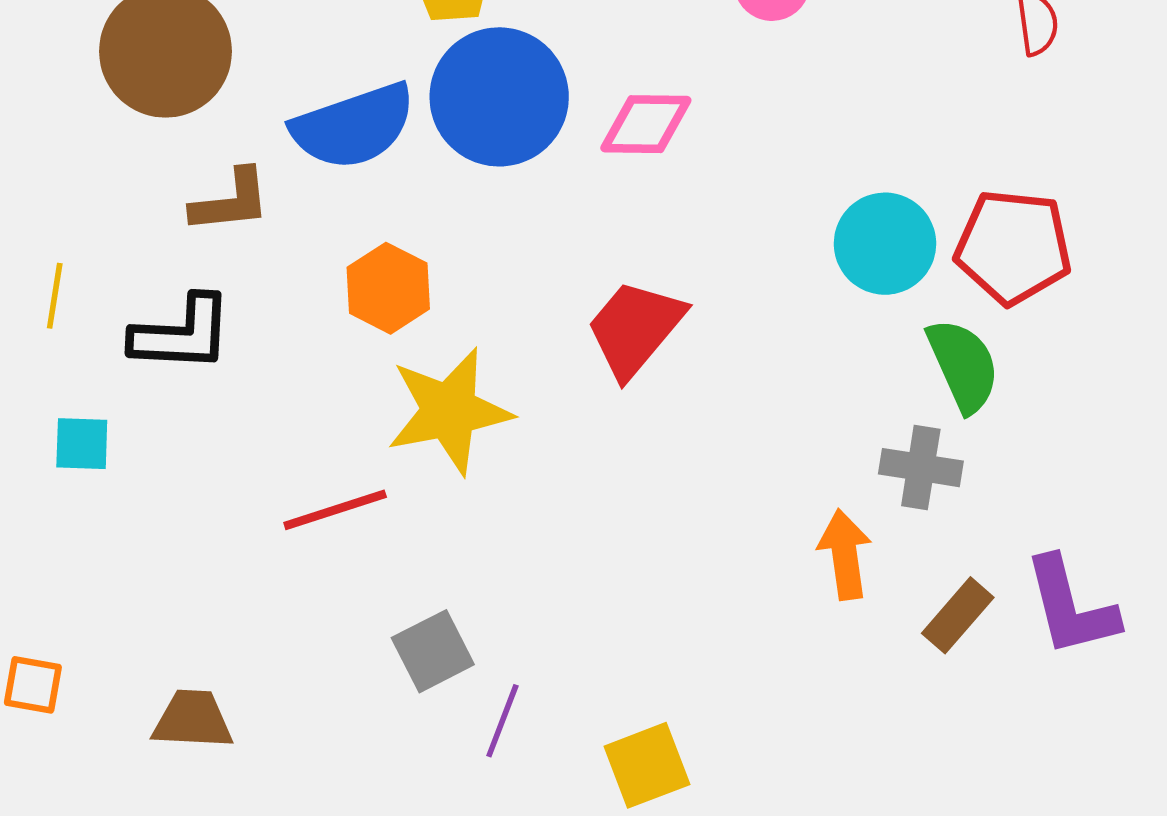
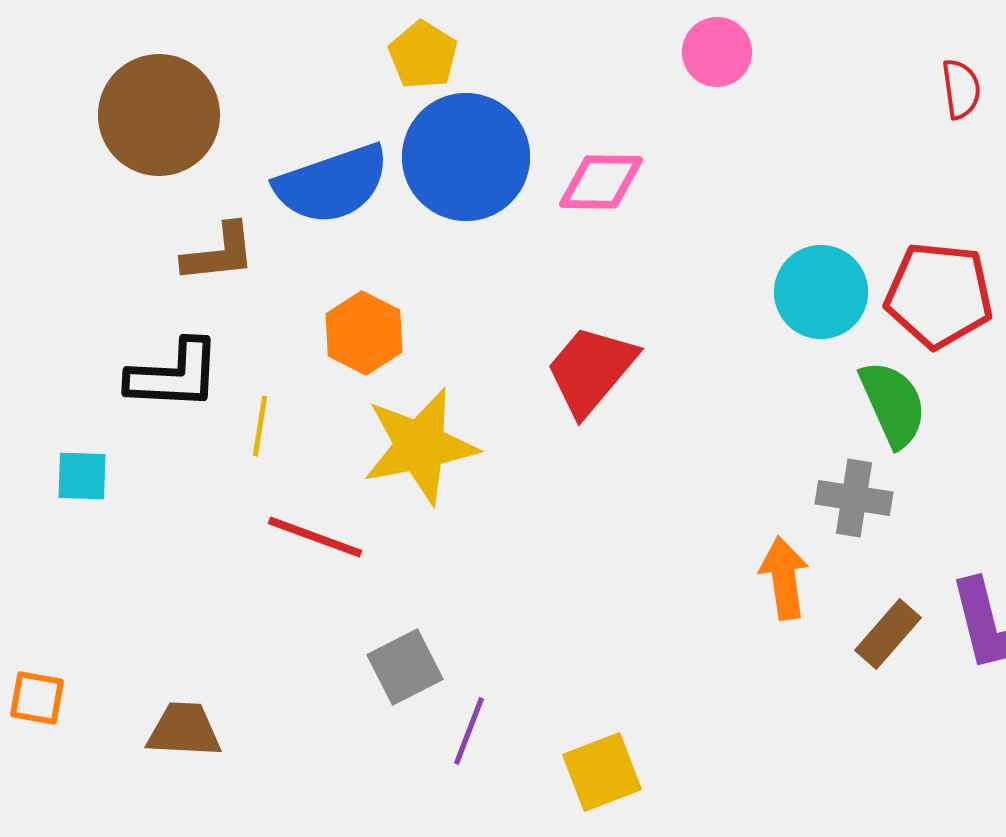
yellow line: (55, 296) -> (260, 426), moved
red line: (335, 510) -> (315, 537), turned 38

